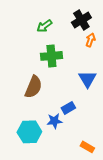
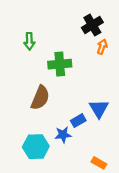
green arrow: (44, 26) -> (29, 41), moved, turned -56
blue triangle: (87, 79) -> (99, 109), moved

